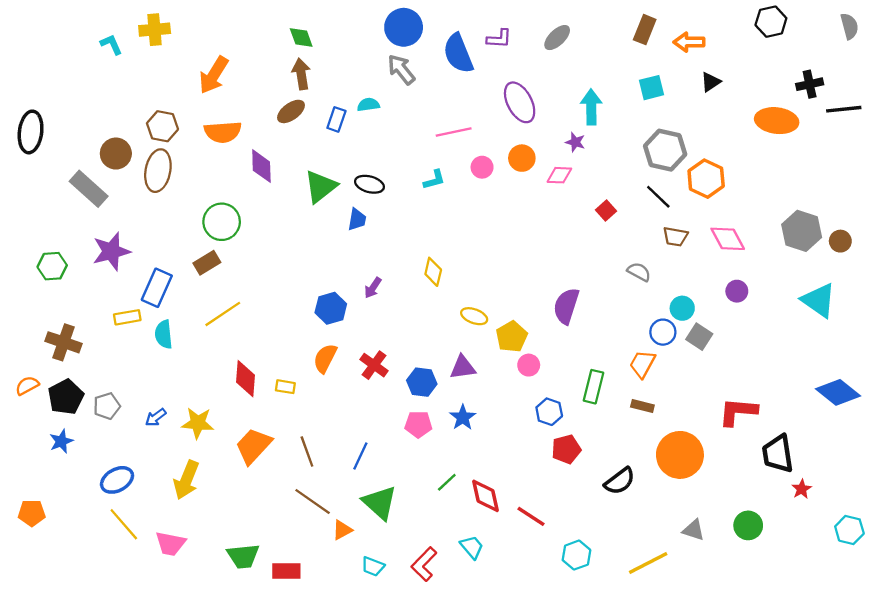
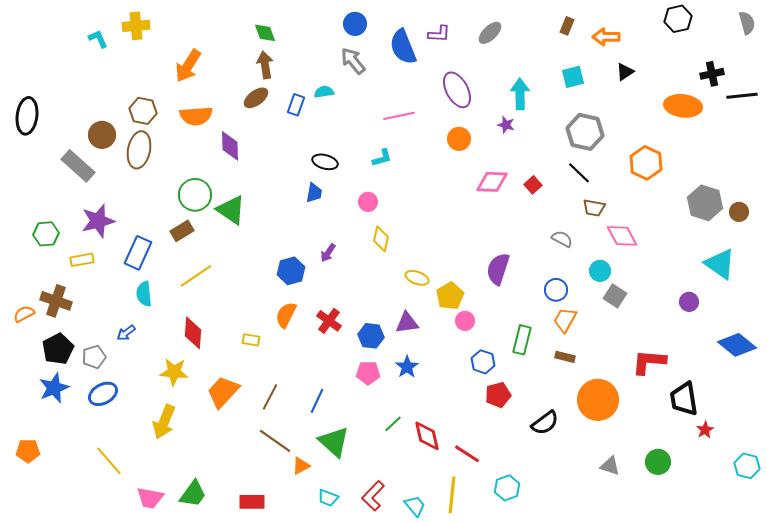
blue circle: (404, 27) -> (355, 24), size x0.7
brown rectangle: (645, 30) -> (567, 26), size x0.7
pink circle: (482, 167) -> (368, 202), moved
pink diamond: (559, 175) -> (492, 182), moved, size x1.4
orange hexagon: (706, 179) -> (646, 163), moved
green triangle: (321, 187) -> (231, 210), moved, turned -48
pink diamond: (728, 239) -> (622, 236), moved
purple circle: (737, 291) -> (689, 302), moved
yellow rectangle: (127, 317) -> (82, 260), moved
blue circle: (663, 332) -> (556, 290), moved
red diamond: (246, 379) -> (193, 333), moved
orange semicircle: (27, 386) -> (24, 314), moved
blue arrow: (156, 417) -> (126, 333), moved
blue star: (61, 441) -> (54, 388), size x1.4
brown line: (307, 452) -> (270, 397), turned 48
blue ellipse: (117, 480) -> (103, 394), moved
pink trapezoid: (170, 544) -> (150, 498), moved
cyan trapezoid: (472, 547) -> (415, 506), moved
green trapezoid: (243, 556) -> (193, 494), moved, turned -48
yellow line: (648, 563) -> (452, 495), moved, turned -57

